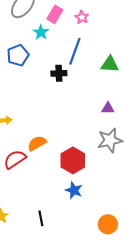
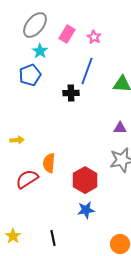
cyan star: (41, 32) -> (40, 51), moved
orange semicircle: (37, 143) -> (49, 163), turned -54
blue star: (74, 190) -> (86, 210), turned -30

